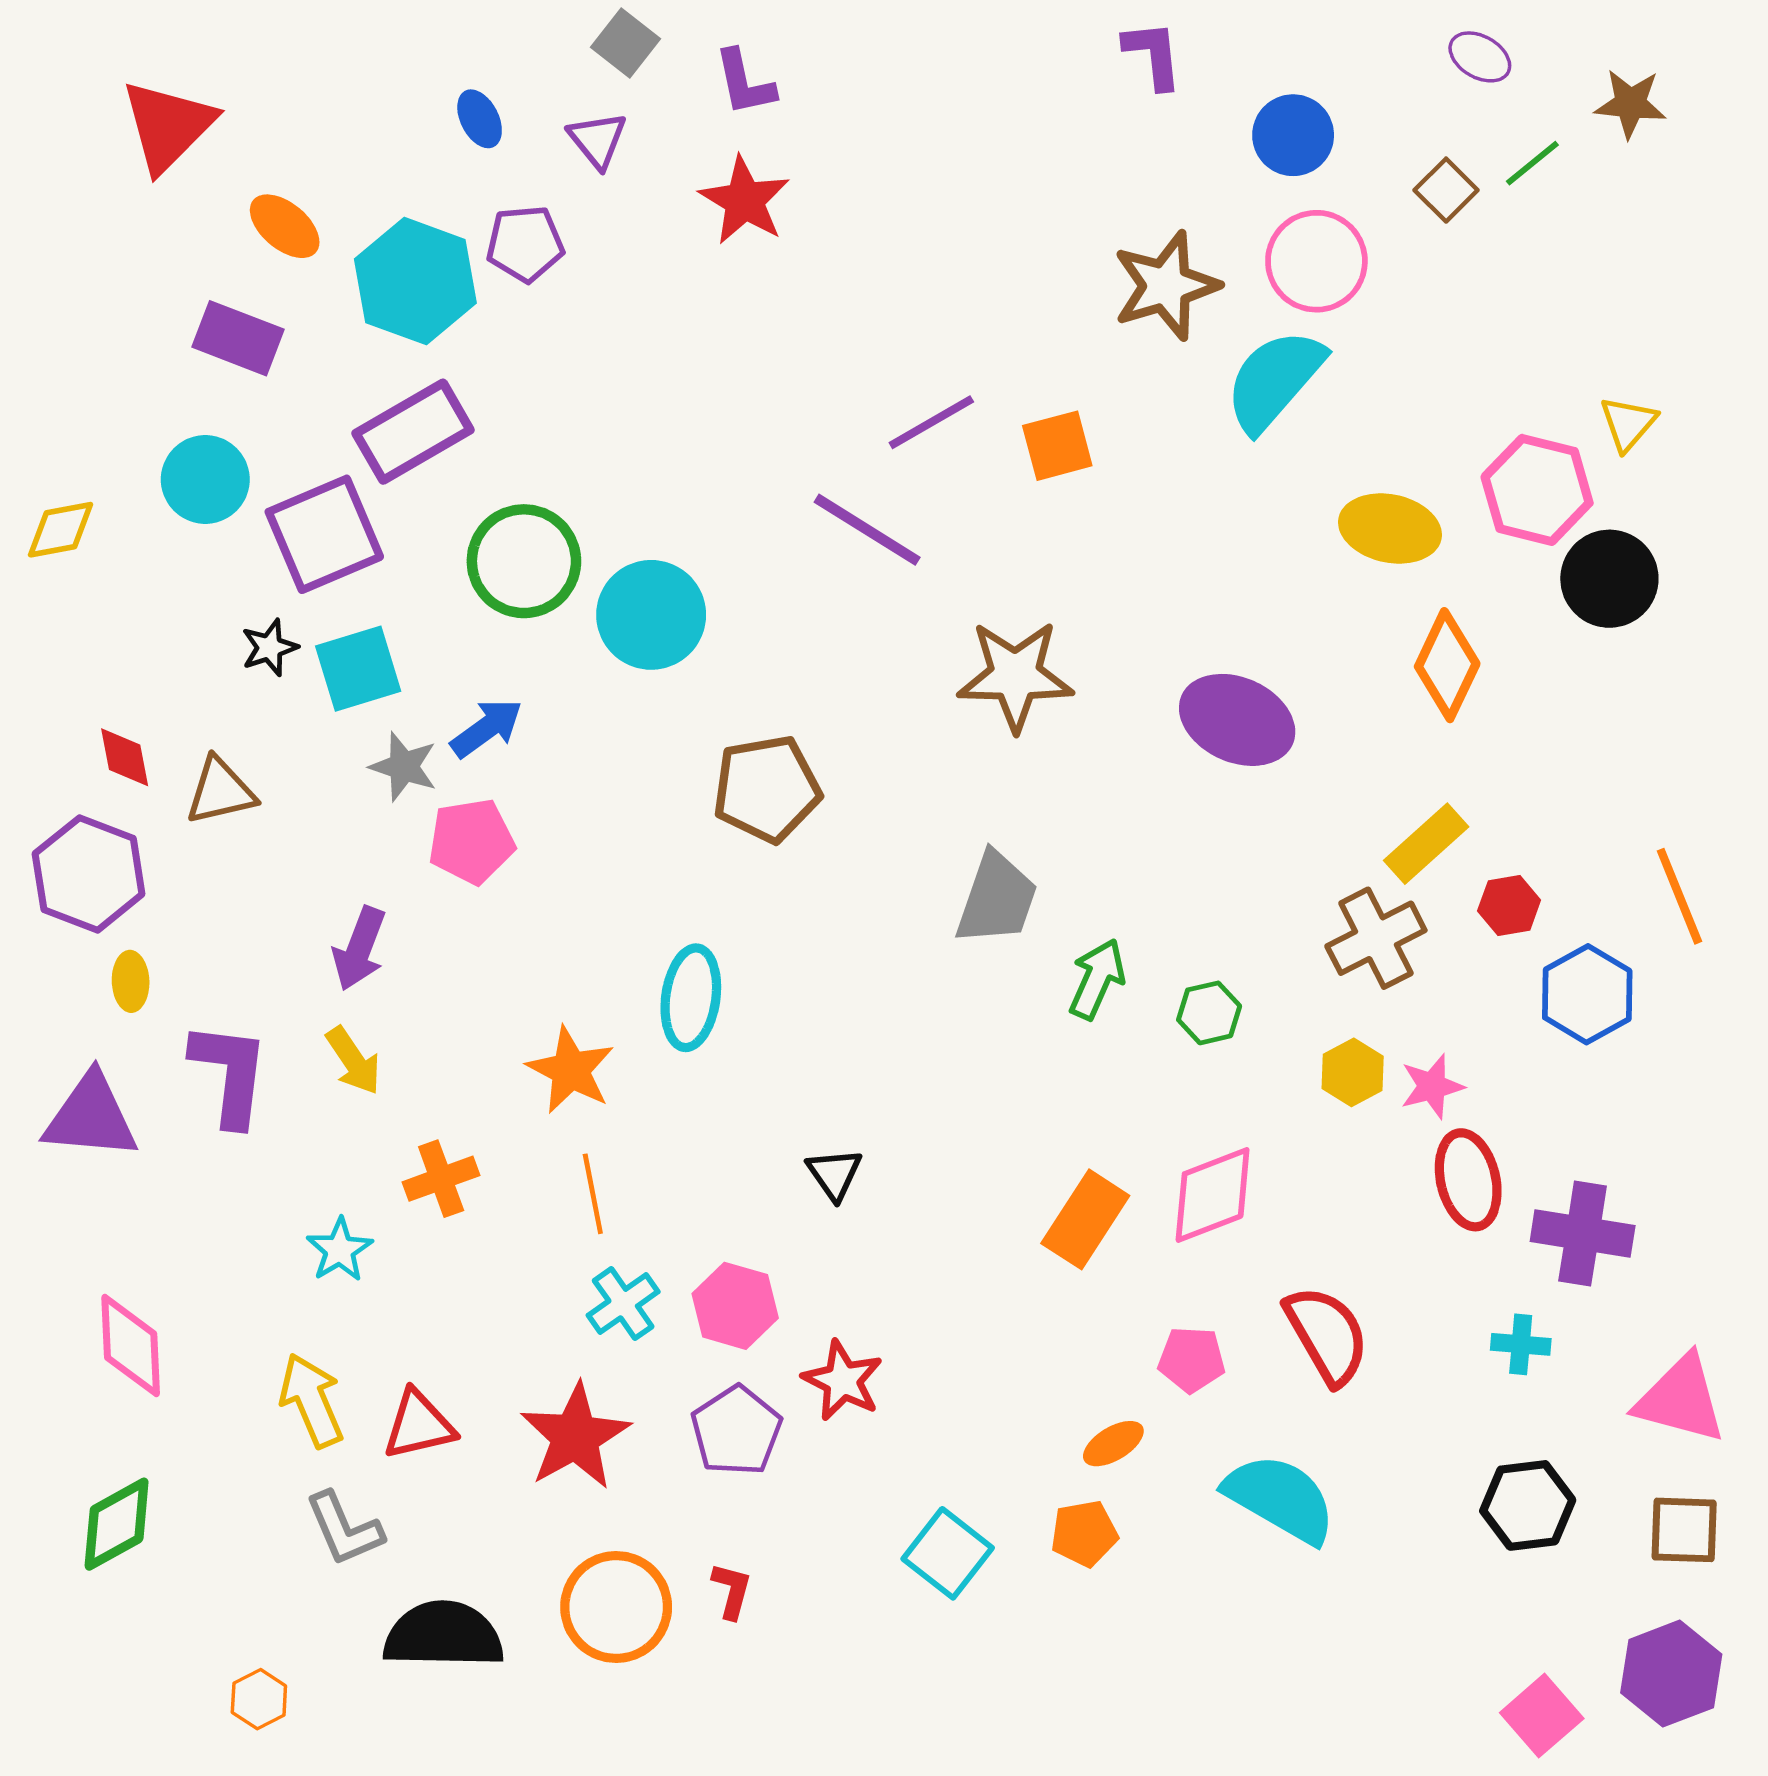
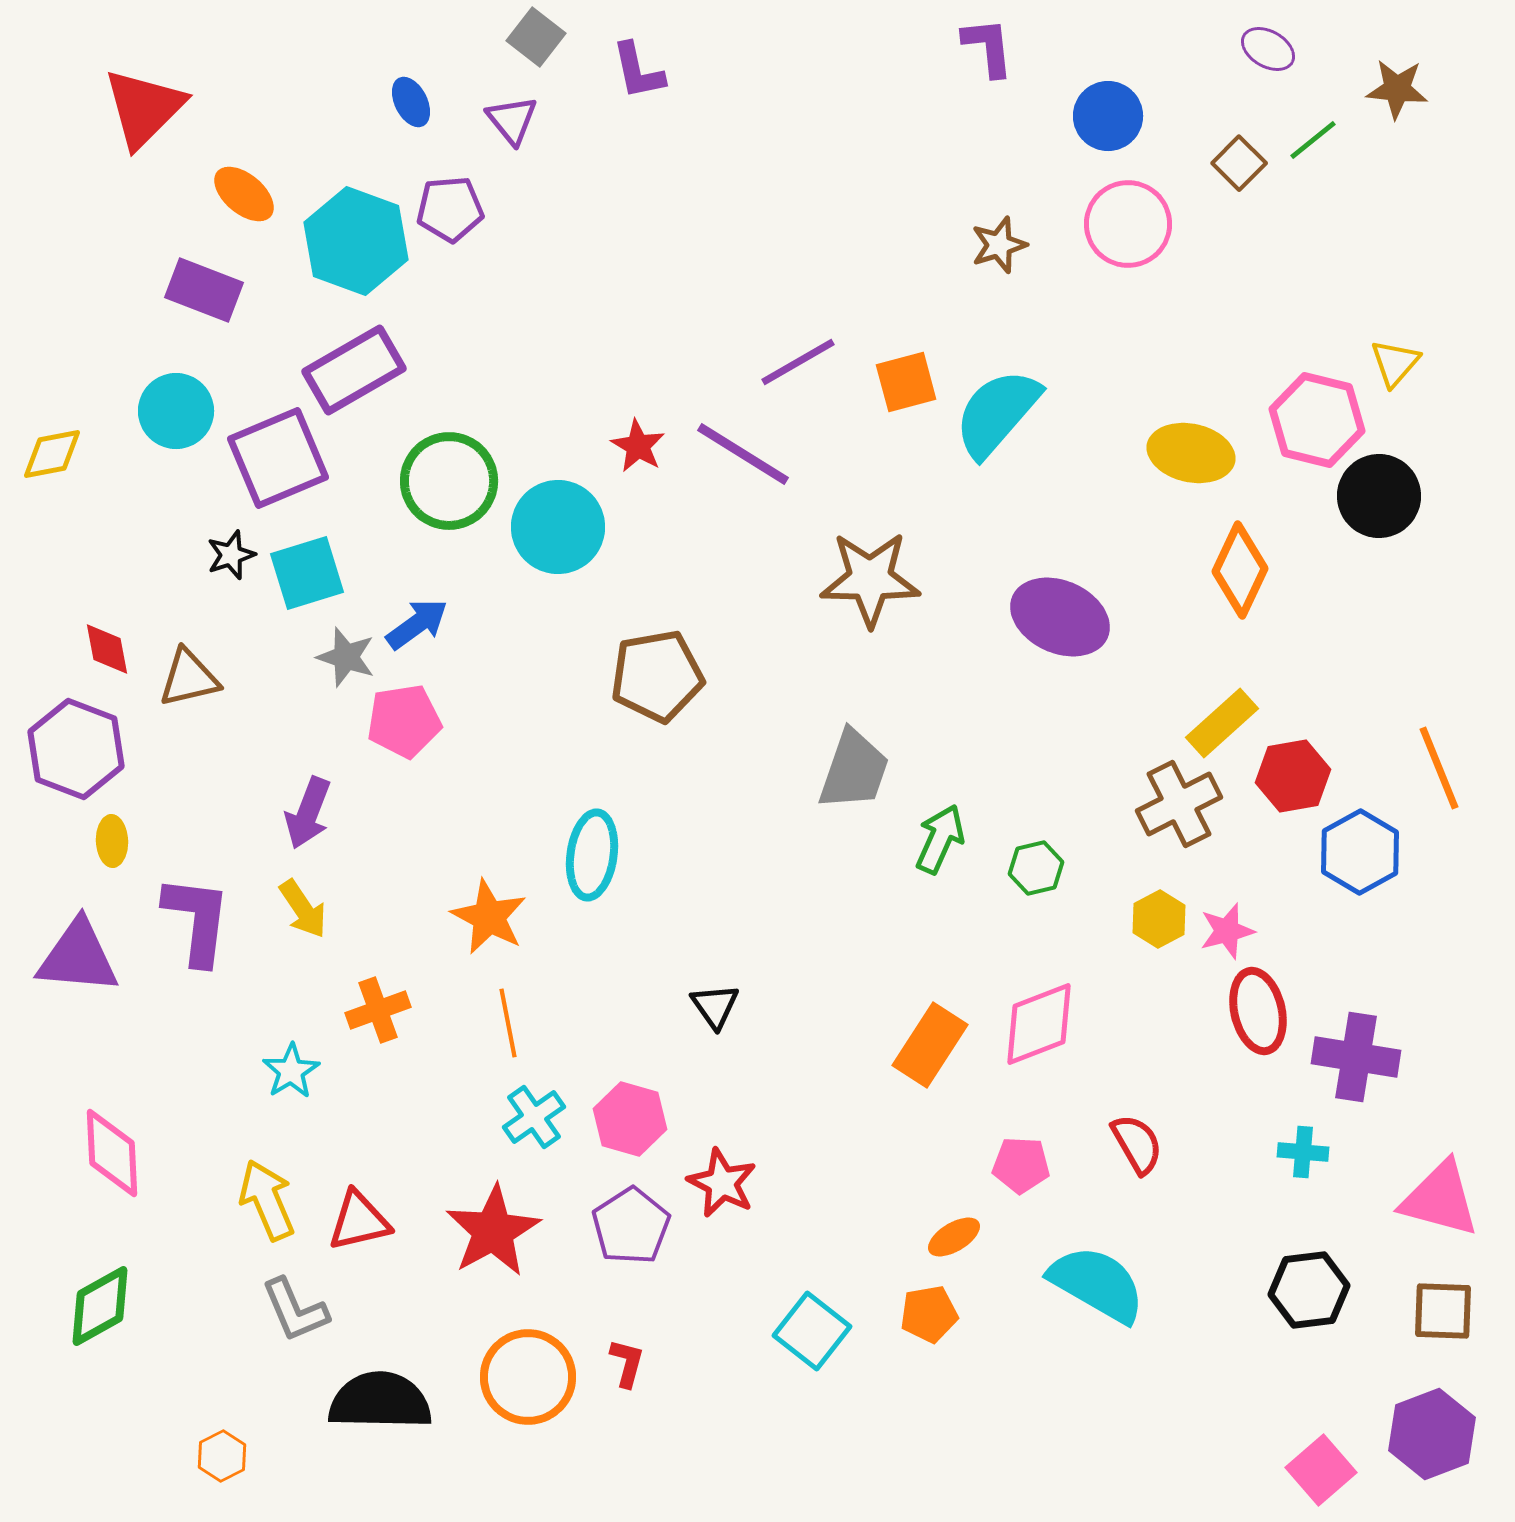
red star: (745, 201) -> (638, 446), moved, size x0.7
brown star: (1166, 286) -> (999, 245), size x0.6
cyan semicircle: (1274, 380) -> (997, 413), moved
red hexagon: (1509, 906) -> (1293, 776), size x1.4
red semicircle: (1327, 1335) -> (1137, 1144), size x0.7

